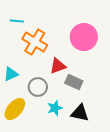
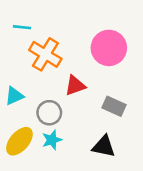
gray rectangle: (74, 82) -> (114, 106), moved
cyan star: (55, 108) -> (52, 140), moved

